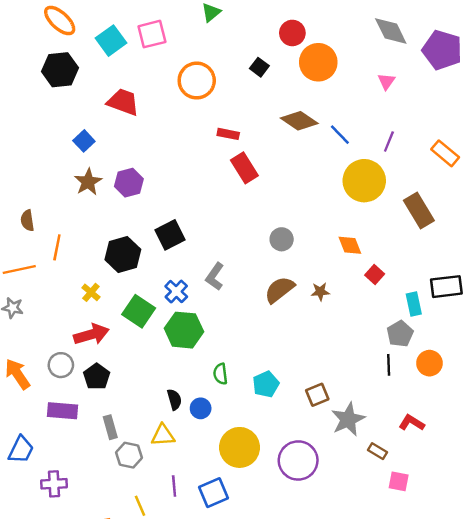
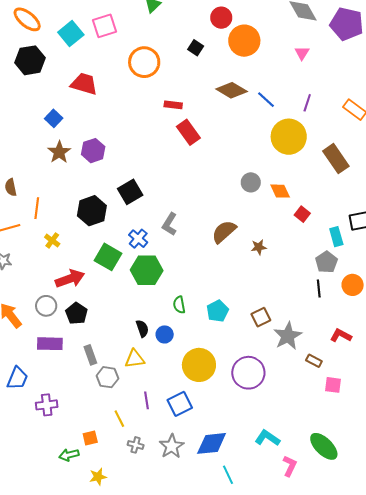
gray circle: (282, 239) -> (251, 182), moved
yellow cross: (91, 292) -> (52, 240), moved
brown star: (320, 292) -> (259, 247), moved

